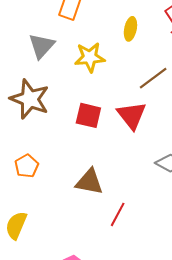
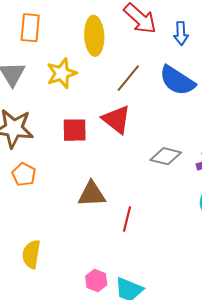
yellow ellipse: (130, 29) -> (94, 36), size x1.6
orange pentagon: (27, 166) -> (24, 174), moved

